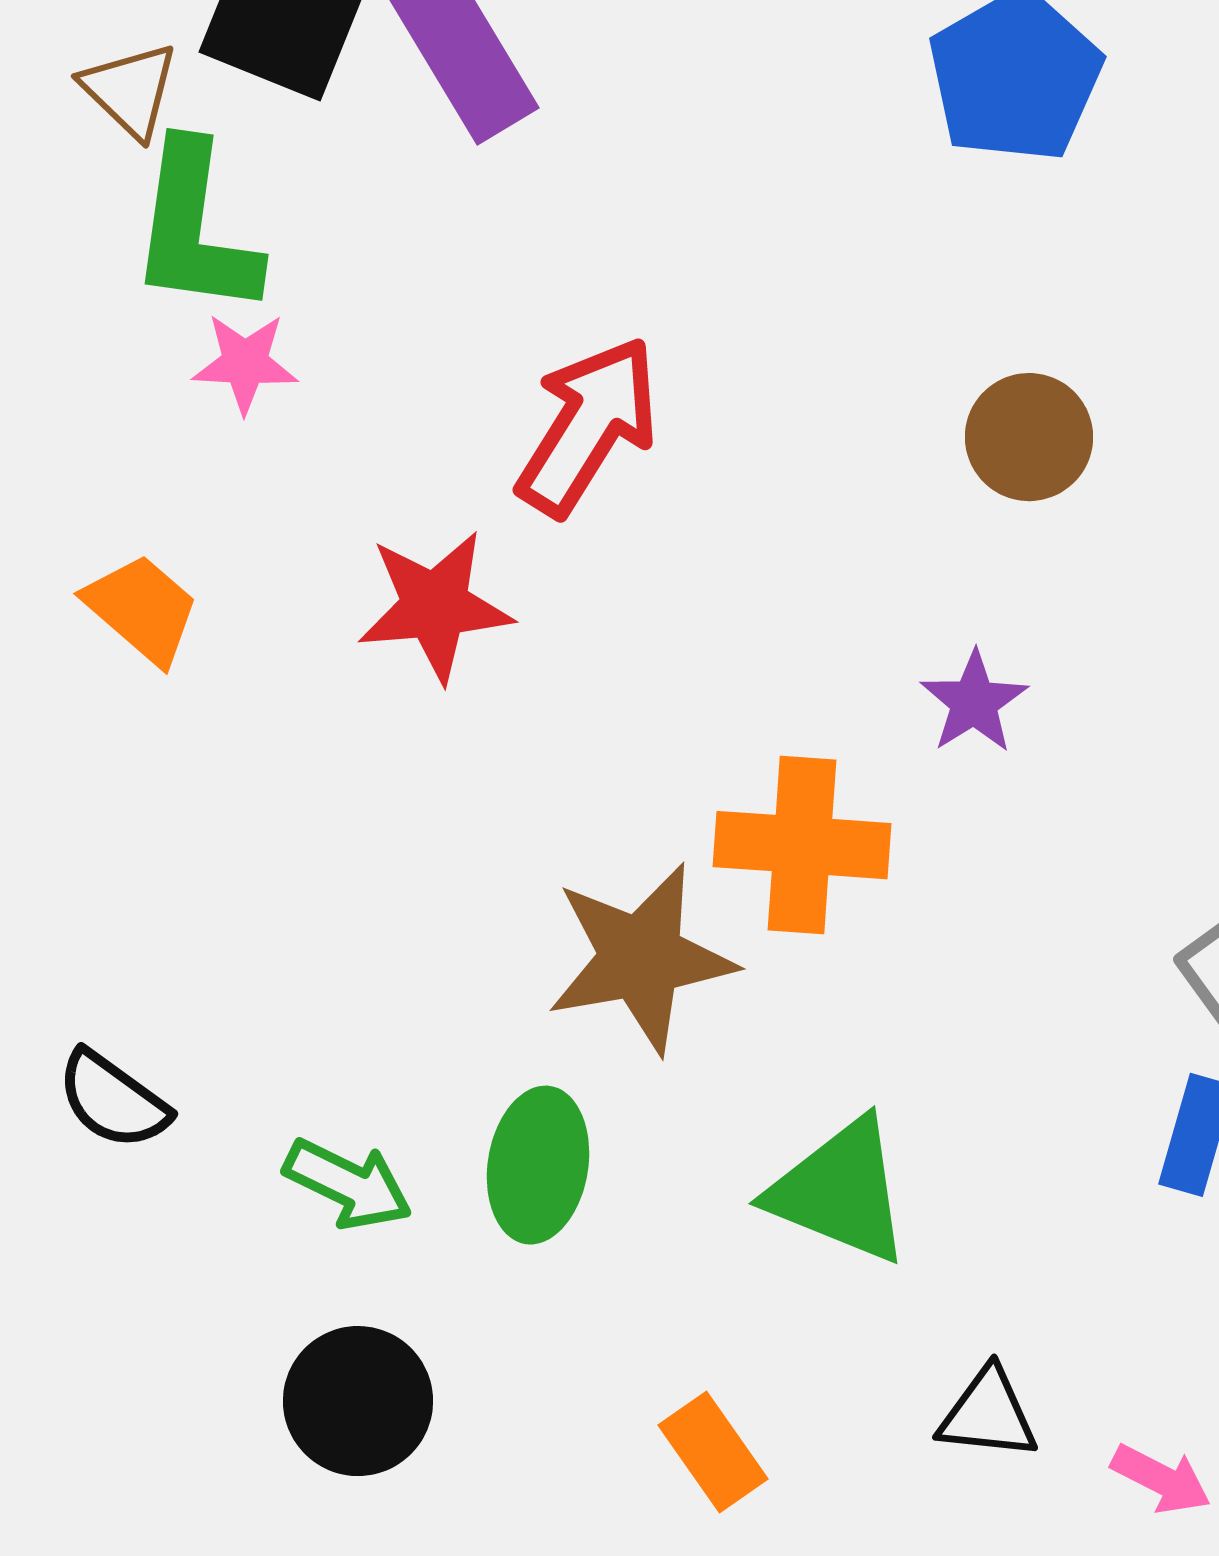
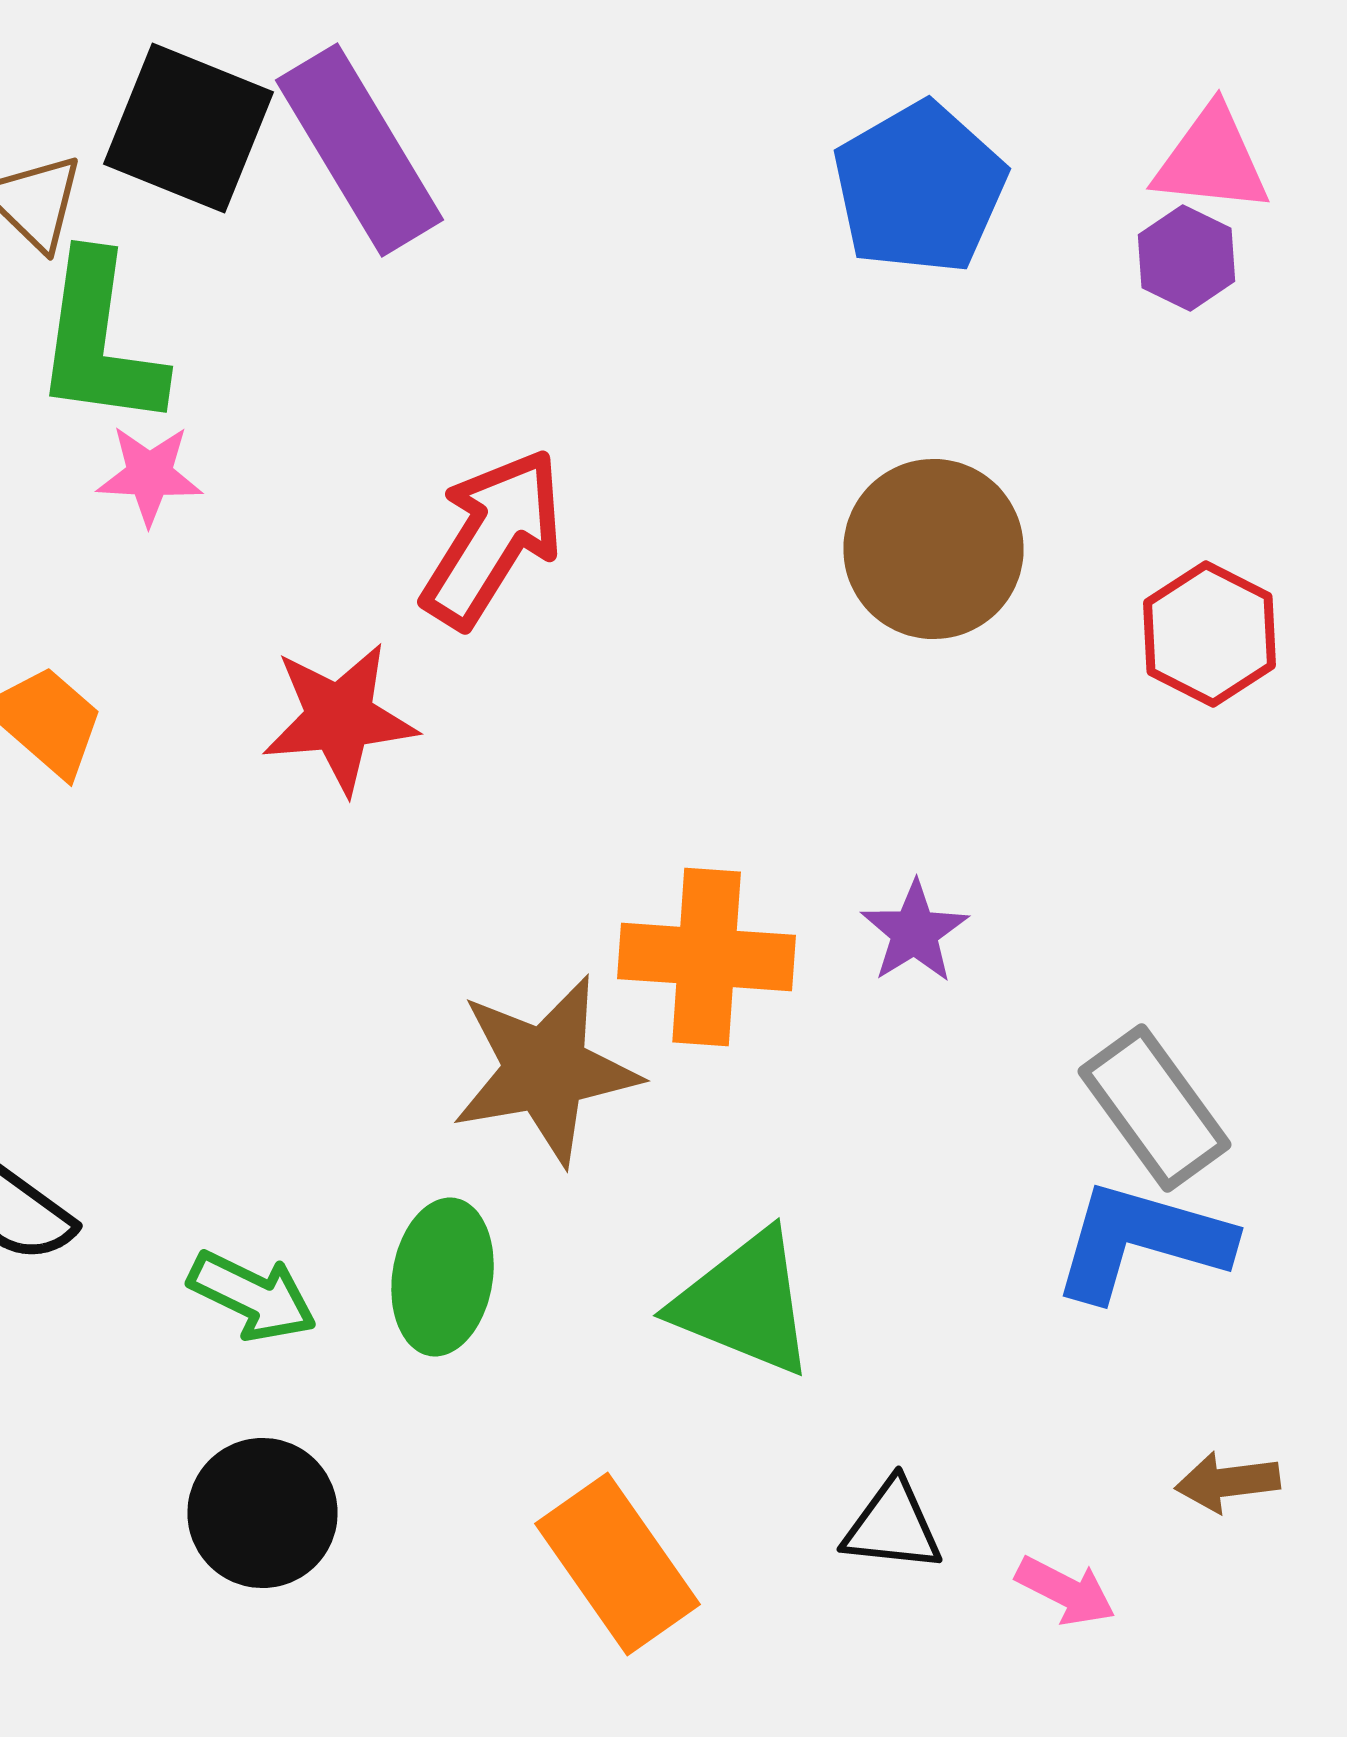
brown circle: (1029, 437) -> (934, 549), size x1.4
purple star: (974, 702) -> (915, 932), moved
orange rectangle: (713, 1452) -> (618, 1564), size x1.5

